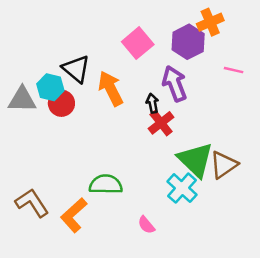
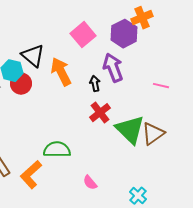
pink line: (234, 70) -> (161, 86), moved
red cross: (161, 123) -> (100, 113), moved
cyan cross: (182, 188) -> (138, 196), moved, size x0.7

